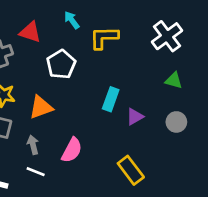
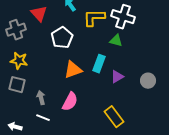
red triangle: (30, 32) -> (39, 14), turned 30
white cross: (167, 36) -> (123, 17), moved, turned -35
green triangle: (174, 80) -> (116, 41), moved
orange triangle: (41, 107) -> (73, 70), moved

